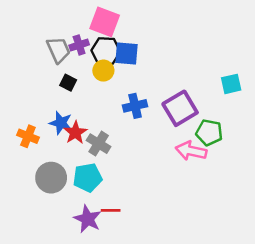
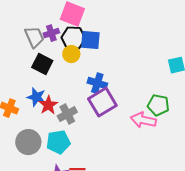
black square: (68, 83) -> (42, 64), size x1.5
blue cross: (135, 106) -> (97, 83), turned 30
purple square: (180, 108) -> (102, 102), moved
gray cross: (99, 144) -> (67, 114), turned 30

